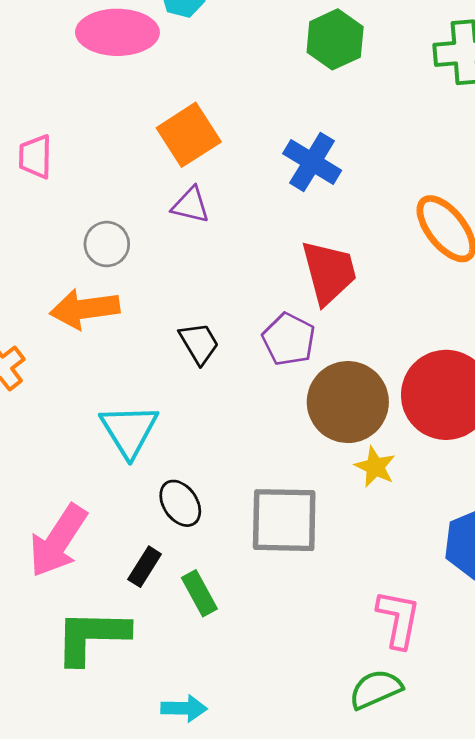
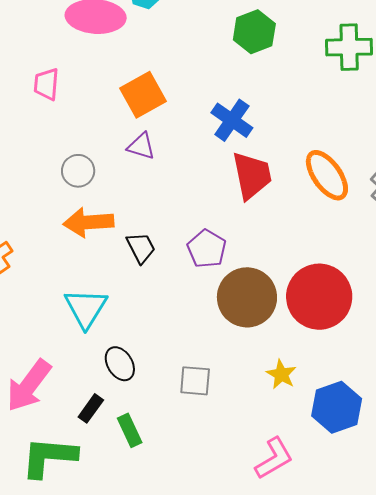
pink trapezoid: (35, 157) -> (46, 84), moved
red trapezoid: (329, 272) -> (252, 175), moved
orange arrow: (85, 309) -> (88, 222), moved
yellow star: (375, 467) -> (281, 374), moved
gray square: (284, 520) -> (195, 381), size x0.6
pink L-shape: (398, 619) -> (274, 458), turned 45

